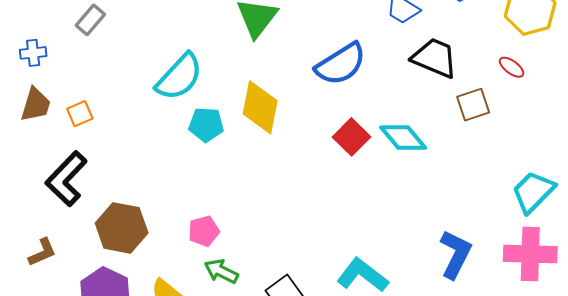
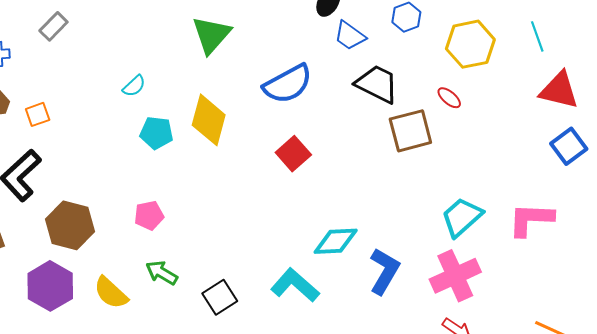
cyan semicircle: (179, 77) -> (134, 86), size x0.5
brown square: (473, 105) -> (410, 131), size x1.4
cyan diamond: (403, 138) -> (336, 241), moved, turned -57
pink pentagon: (204, 231) -> (149, 216), moved
pink cross: (530, 254) -> (455, 276), turned -30

